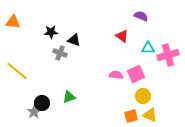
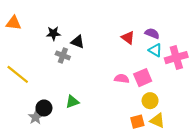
purple semicircle: (141, 16) -> (152, 33), moved
cyan triangle: (148, 48) -> (155, 50), turned 32

